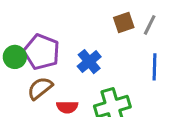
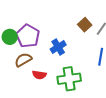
brown square: (124, 23) -> (85, 25), turned -32

